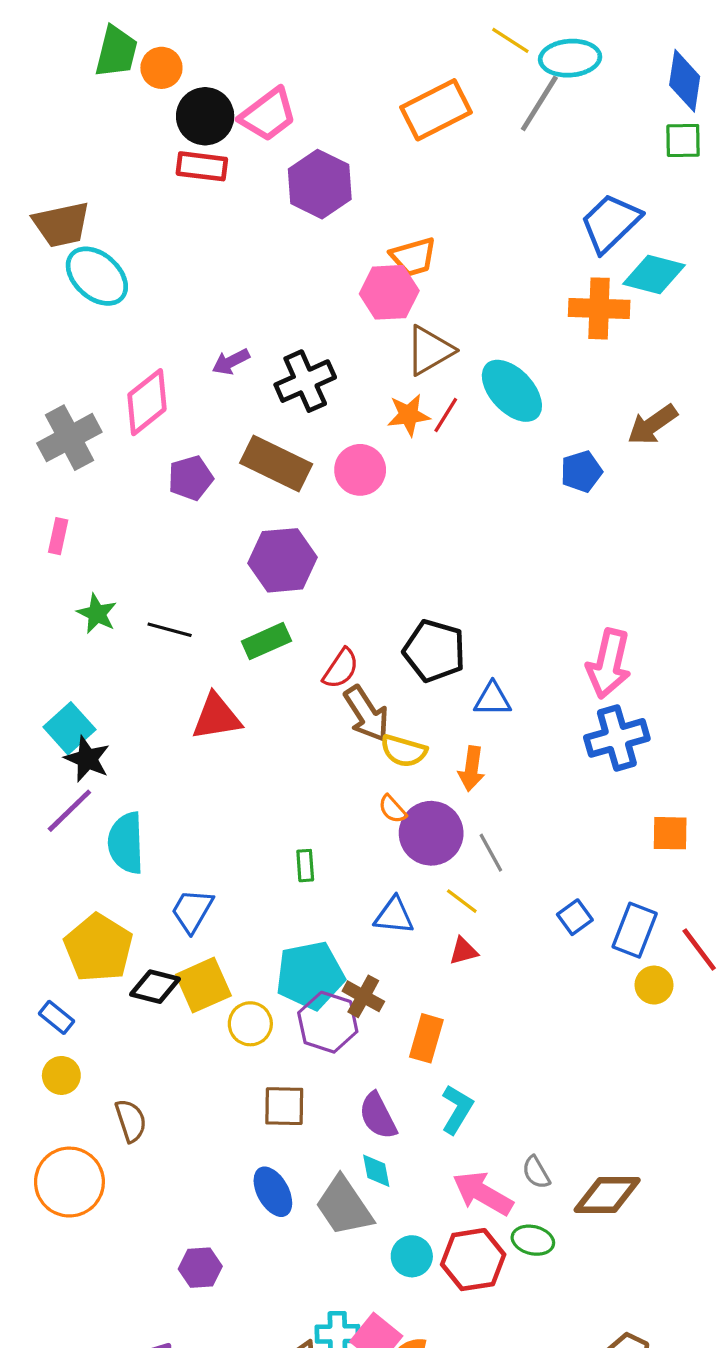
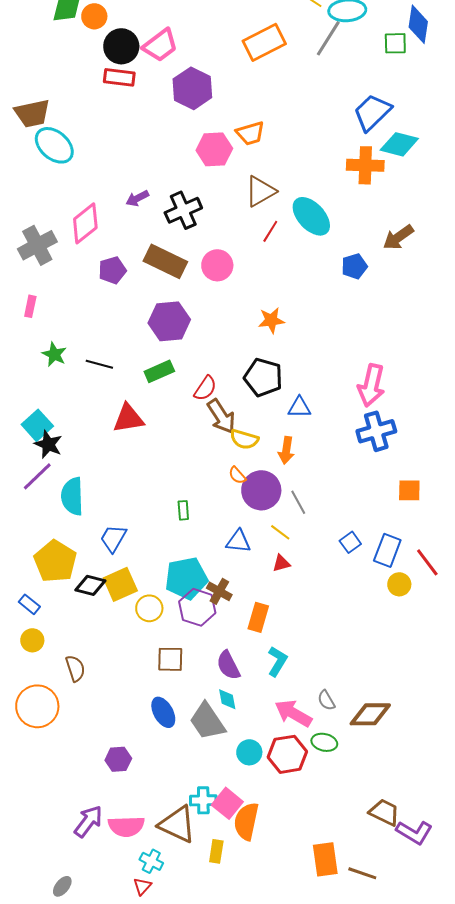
green square: (683, 140) -> (395, 43), moved
pink hexagon: (389, 292) -> (214, 149), moved
orange star: (409, 415) -> (271, 320), moved

